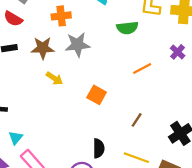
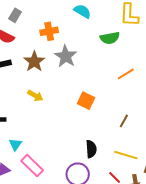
gray star: (77, 45) -> (66, 56), turned -30
brown star: (43, 48) -> (34, 61), turned -30
yellow arrow: (54, 78) -> (35, 96), moved

